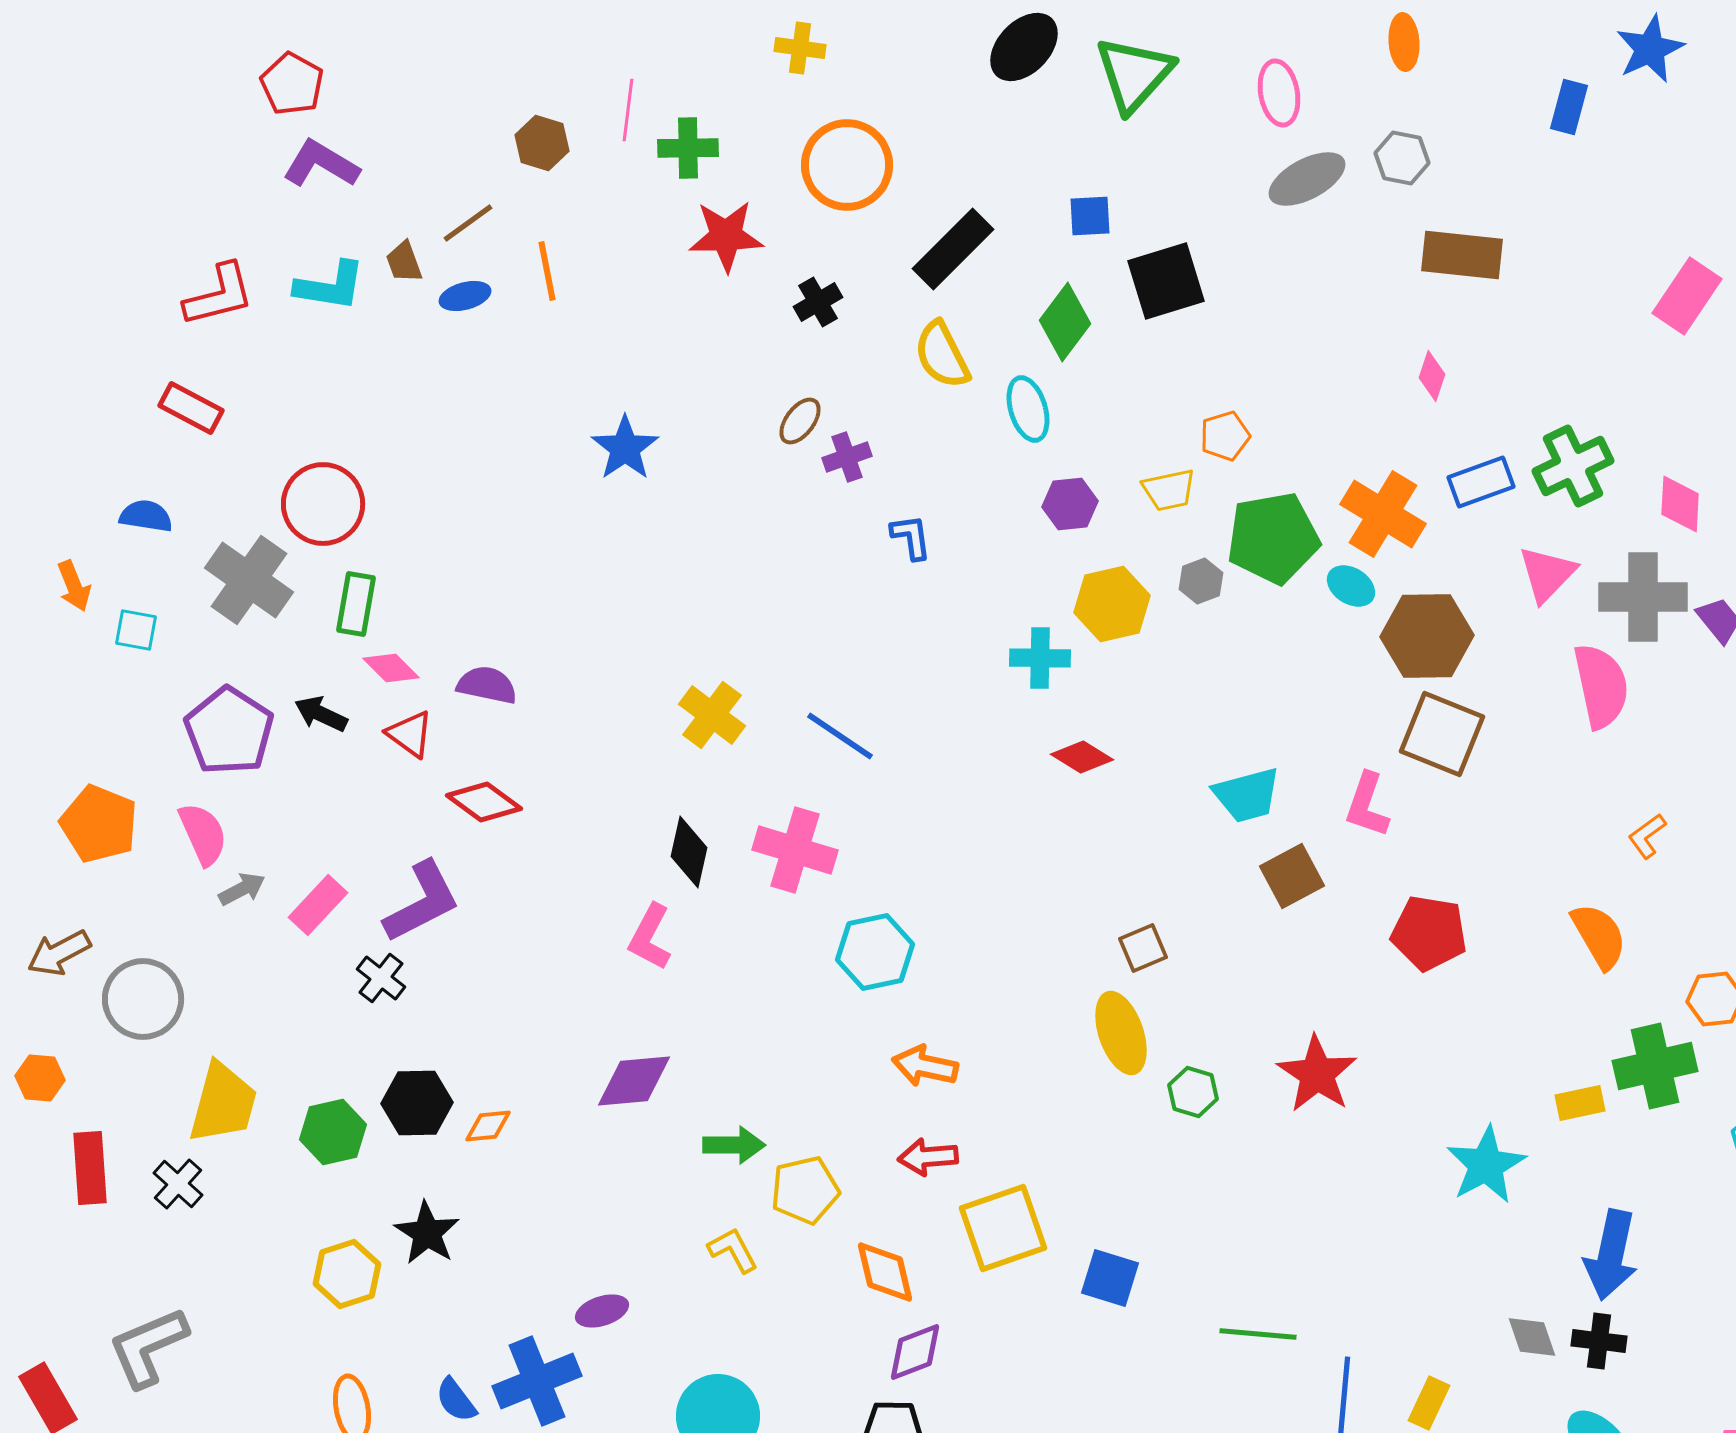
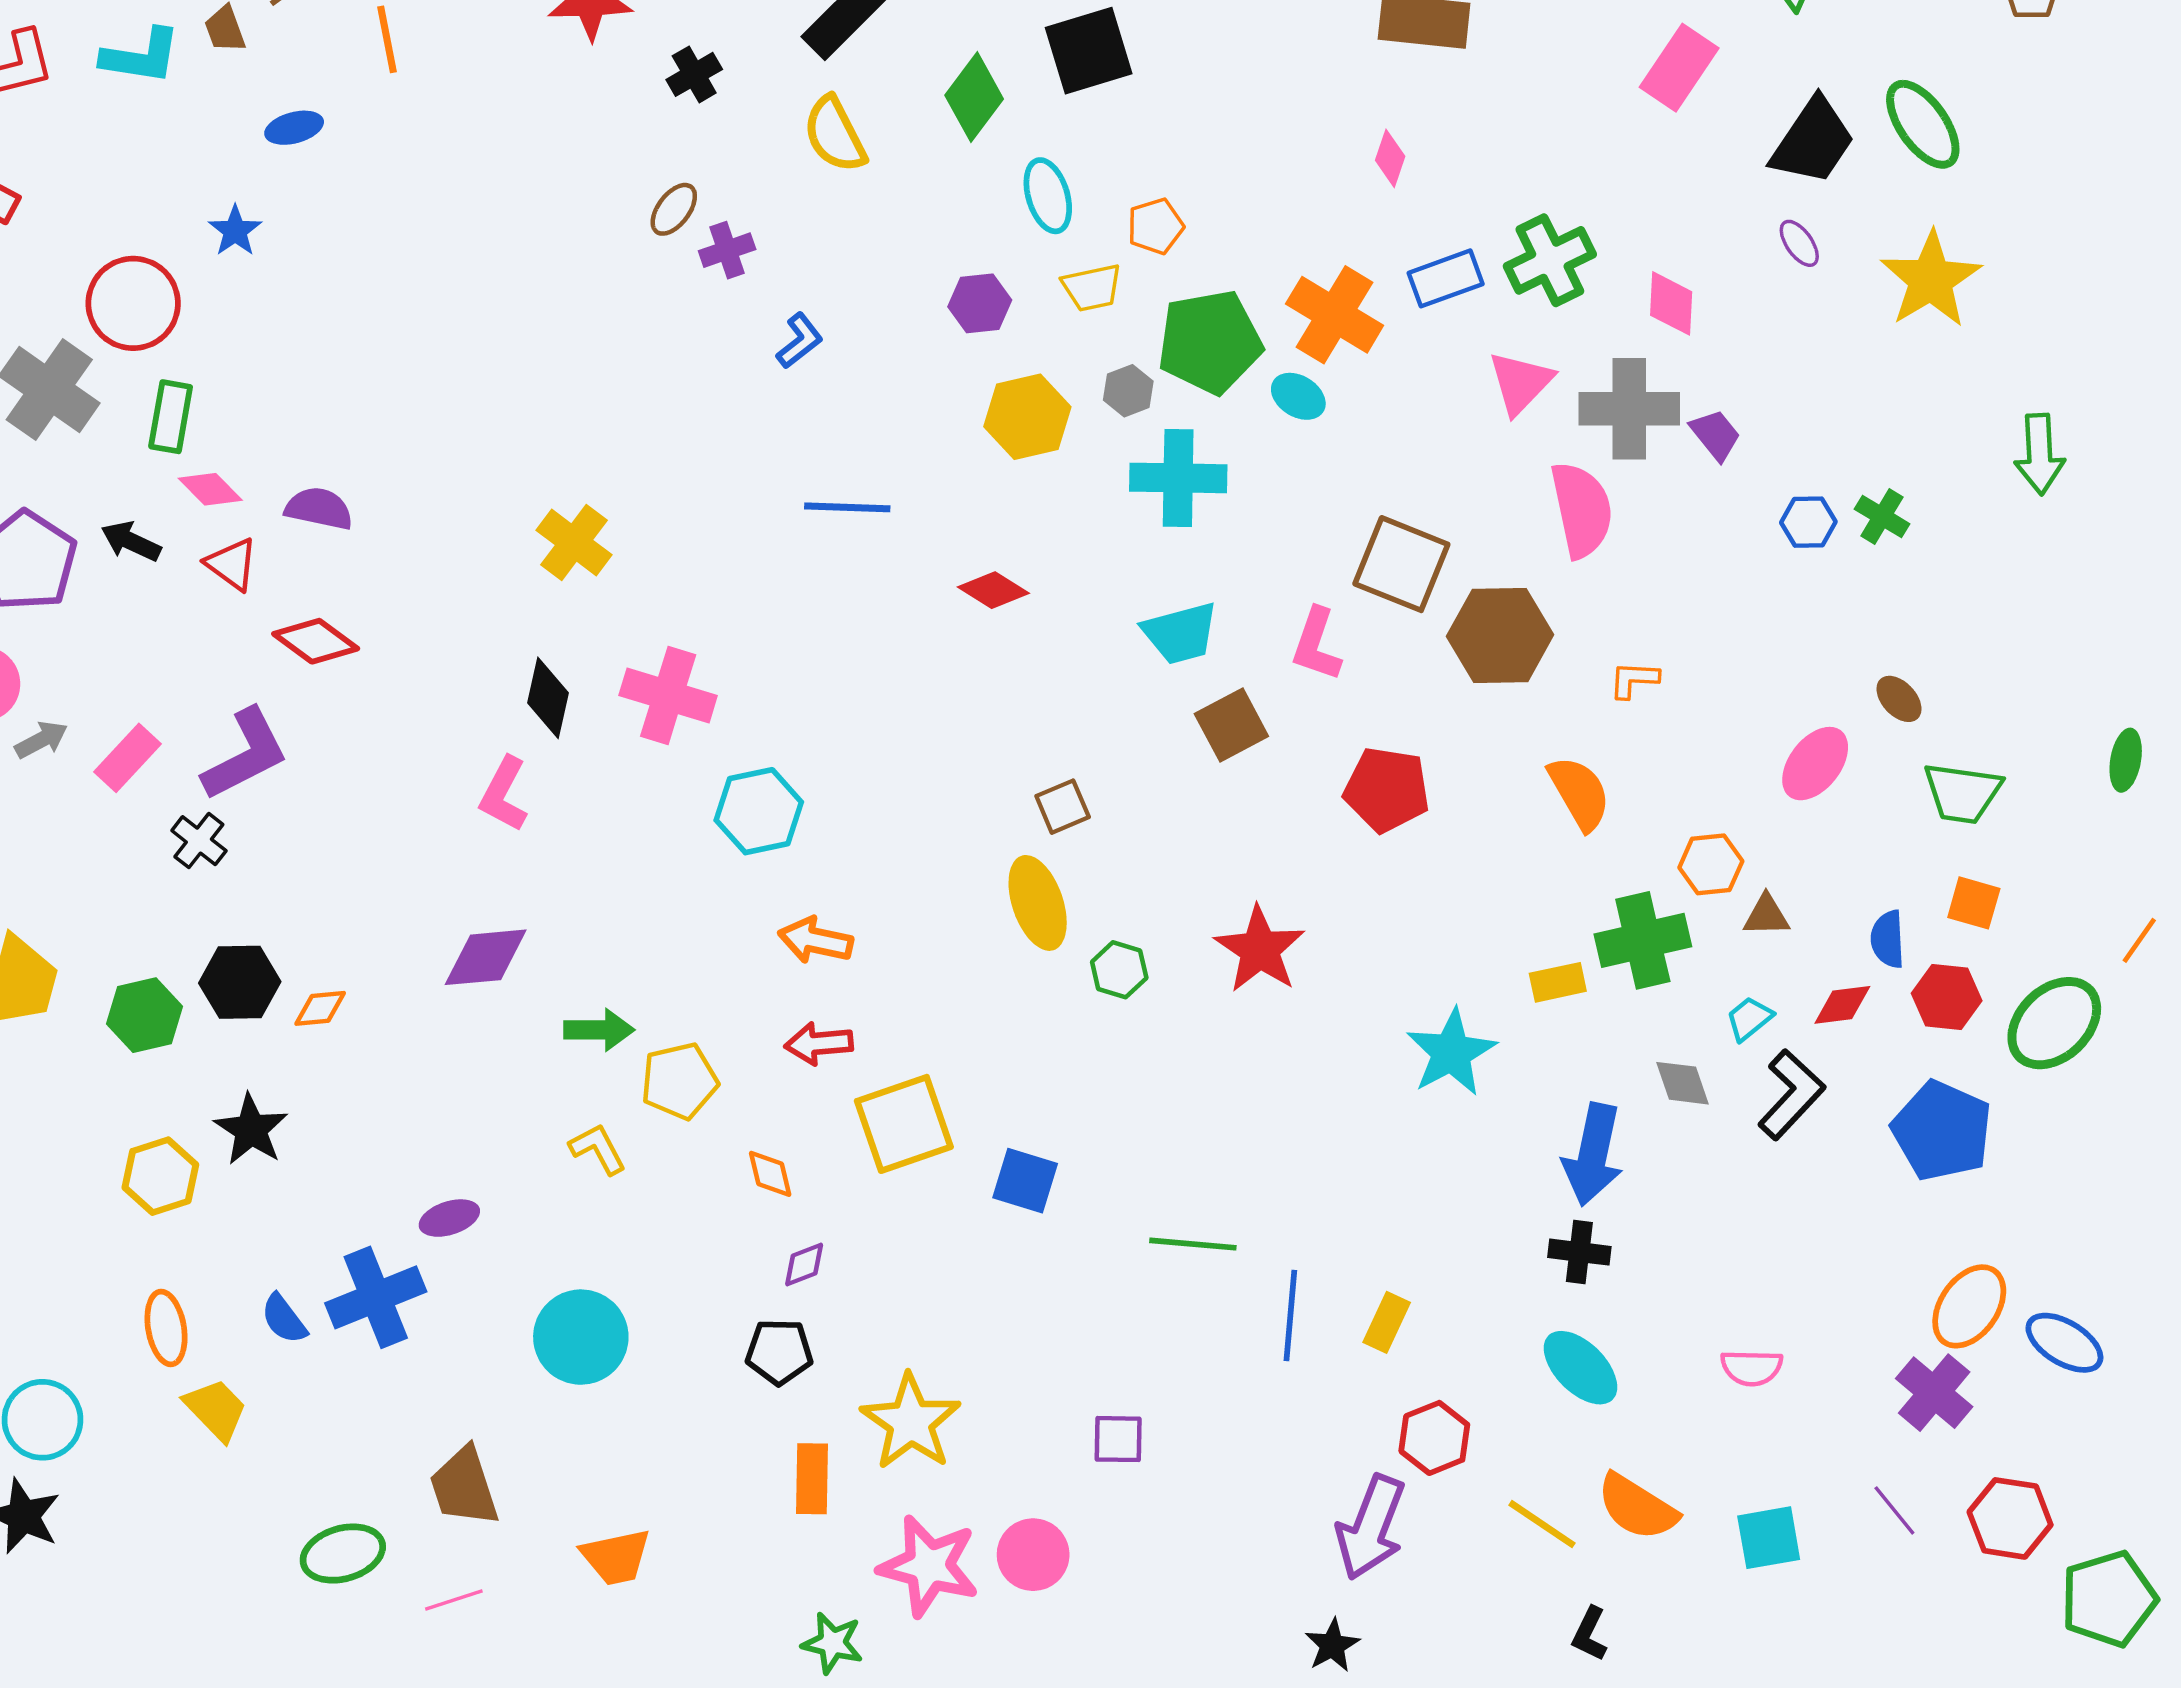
blue ellipse: (465, 296) -> (294, 128), moved
cyan ellipse: (1028, 409) -> (1048, 196), moved
blue star: (625, 448) -> (235, 231), moved, size x0.7
blue L-shape: (911, 537) -> (800, 341), turned 60
brown hexagon: (1427, 636) -> (1500, 635), moved
cyan cross: (1040, 658) -> (1178, 478), moved, size x1.4
blue line: (840, 736) -> (847, 507), moved, turned -32
orange L-shape: (1647, 836) -> (1634, 680), turned 39
orange diamond: (885, 1272) -> (770, 1174), size x0.7
gray diamond: (1532, 1337) -> (1683, 1083), moved
purple diamond: (915, 1352) -> (804, 1265), size x0.7

